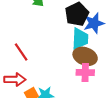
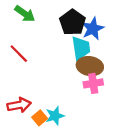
red line: (21, 52) -> (19, 54), moved

